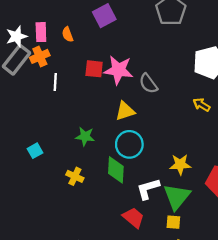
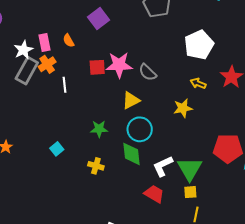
yellow star: (180, 165) -> (183, 108), moved

